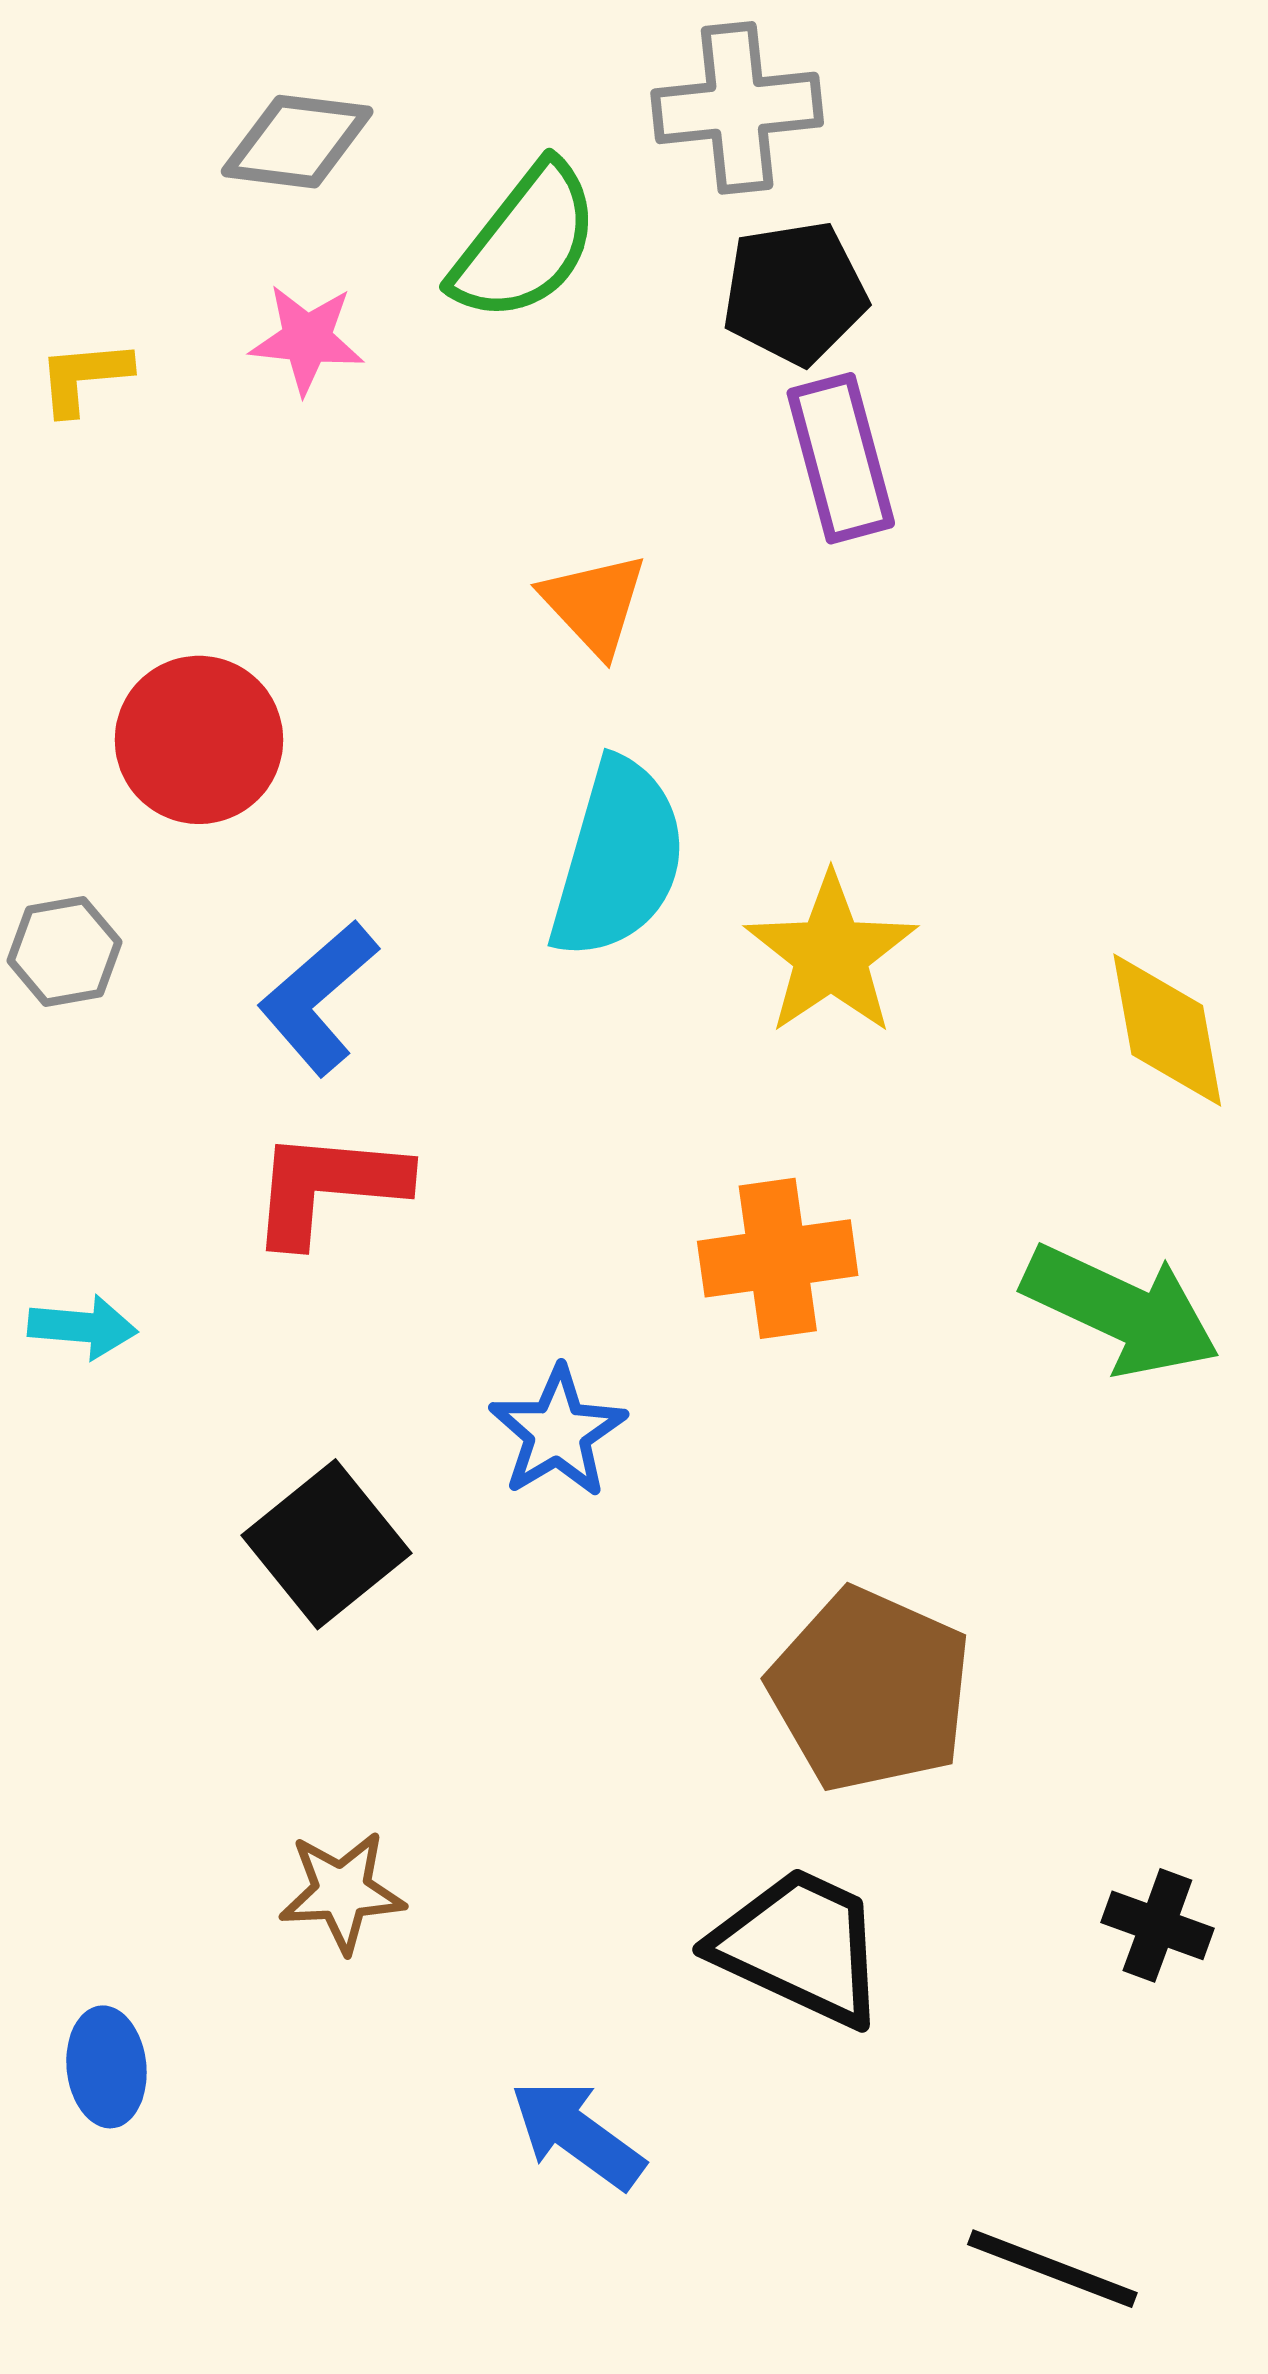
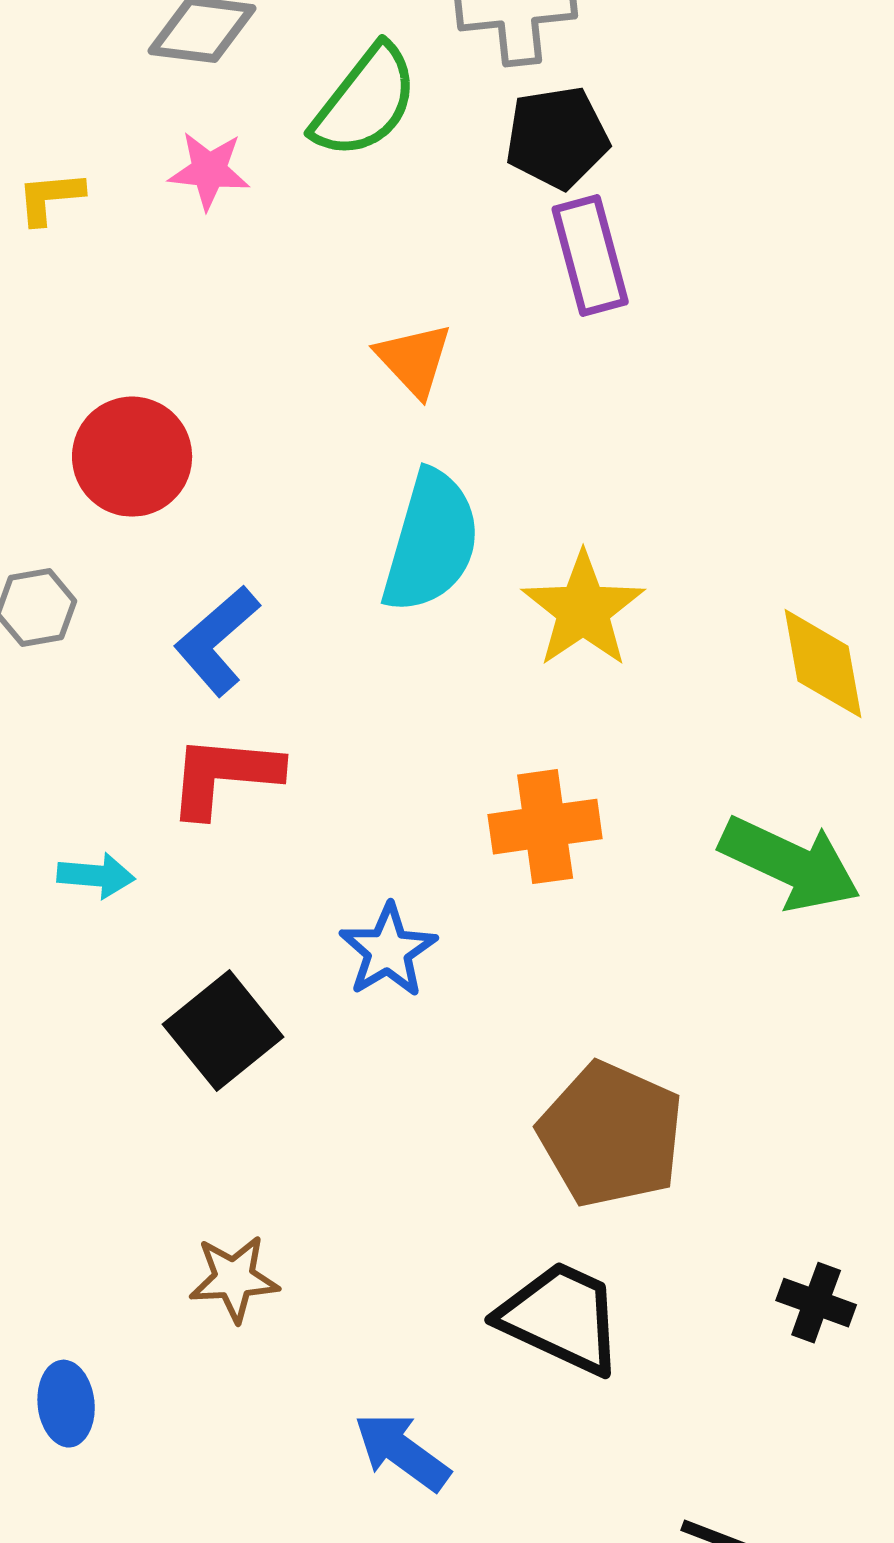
cyan arrow: (83, 1327) -> (96, 876), moved

